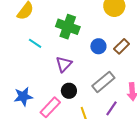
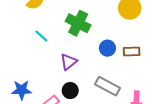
brown rectangle: (122, 46) -> (132, 52), turned 35
gray rectangle: (103, 82) -> (107, 86), turned 60

